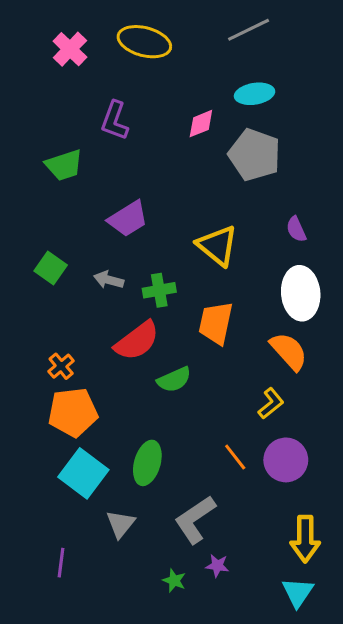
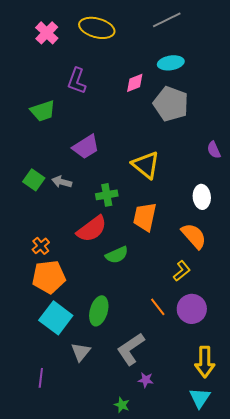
purple semicircle: (296, 229) -> (214, 150), moved
gray arrow: (109, 280) -> (62, 182), moved
white ellipse: (301, 293) -> (202, 197), size x0.7
green star: (174, 581) -> (122, 405), moved

